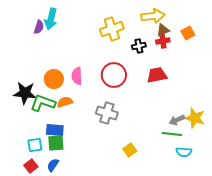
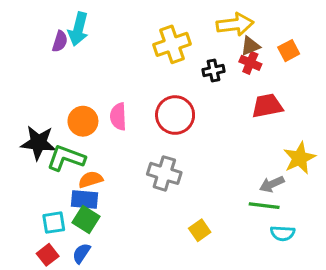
red cross: (163, 41) -> (250, 63), turned 32
red trapezoid: (157, 75) -> (267, 106), moved
orange semicircle: (65, 102) -> (91, 180), moved
yellow star: (195, 118) -> (299, 158), moved, turned 30
green square: (56, 143) -> (86, 219), turned 36

